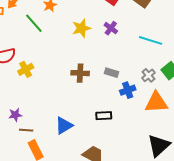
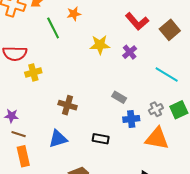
brown cross: (80, 73) -> (68, 105), moved

